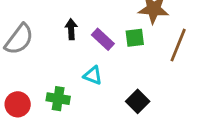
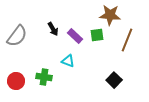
black arrow: (71, 29) -> (53, 29), turned 152
black square: (138, 101) -> (114, 80), moved

